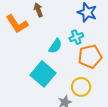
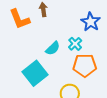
cyan cross: (76, 37) -> (75, 44), turned -32

